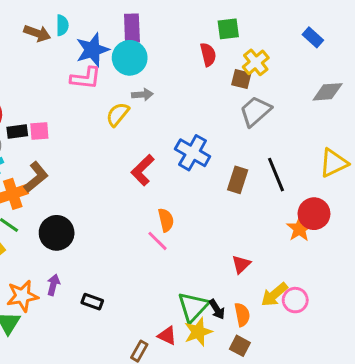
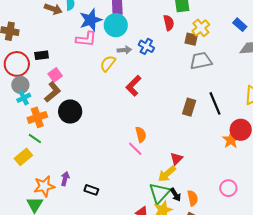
blue rectangle: (313, 37) -> (240, 25), moved
gray trapezoid: (255, 111) -> (201, 61), turned 30
pink square: (39, 131) -> (55, 75), turned -32
black rectangle: (17, 132) -> (42, 55), moved
blue cross: (193, 153) -> (146, 46), moved, size x0.7
red L-shape: (143, 170) -> (133, 86), moved
brown L-shape: (36, 177) -> (53, 92), moved
black circle: (57, 233) -> (70, 112), moved
red triangle: (241, 264) -> (176, 159), moved
yellow arrow: (274, 295) -> (167, 174), moved

